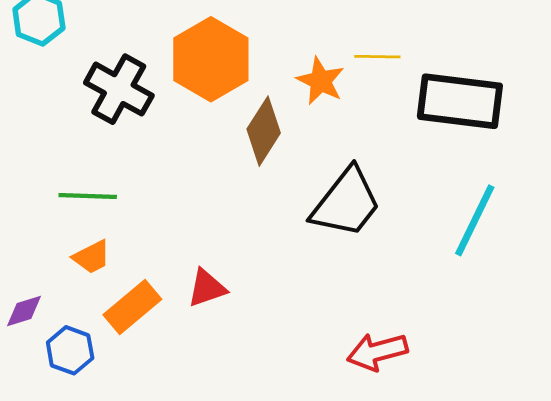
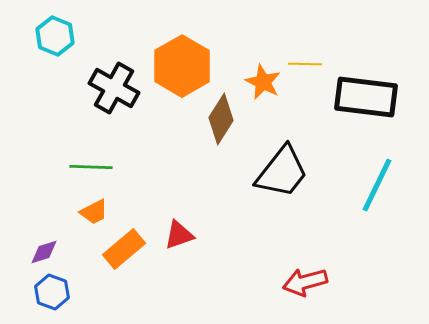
blue hexagon: (70, 350) -> (52, 292), moved

